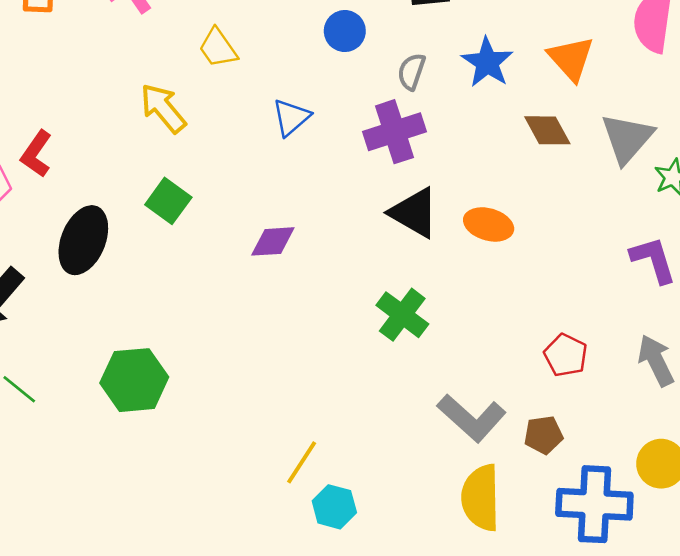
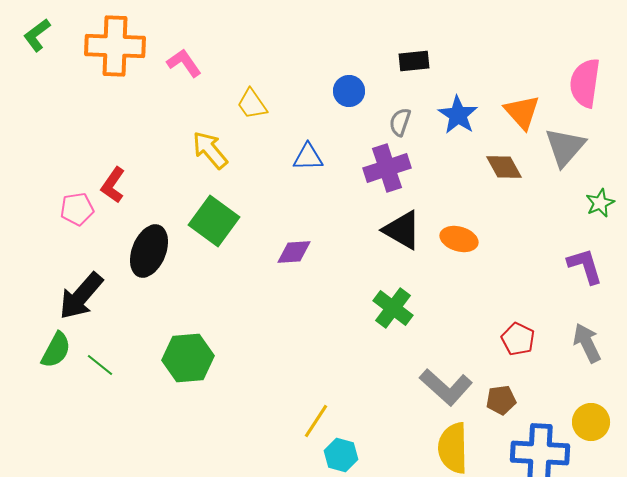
blue triangle: (291, 117) -> (308, 157), turned 40
gray triangle: (627, 138) -> (565, 147), moved
green square: (168, 201) -> (214, 221), size x1.4

